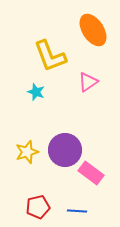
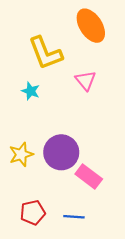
pink triangle: (88, 82) -> (86, 81), turned -35

